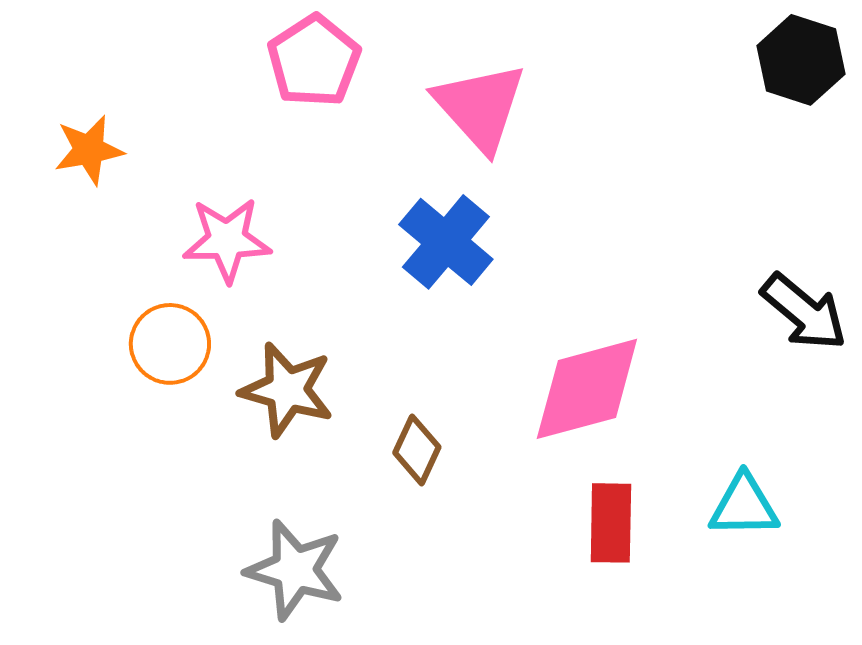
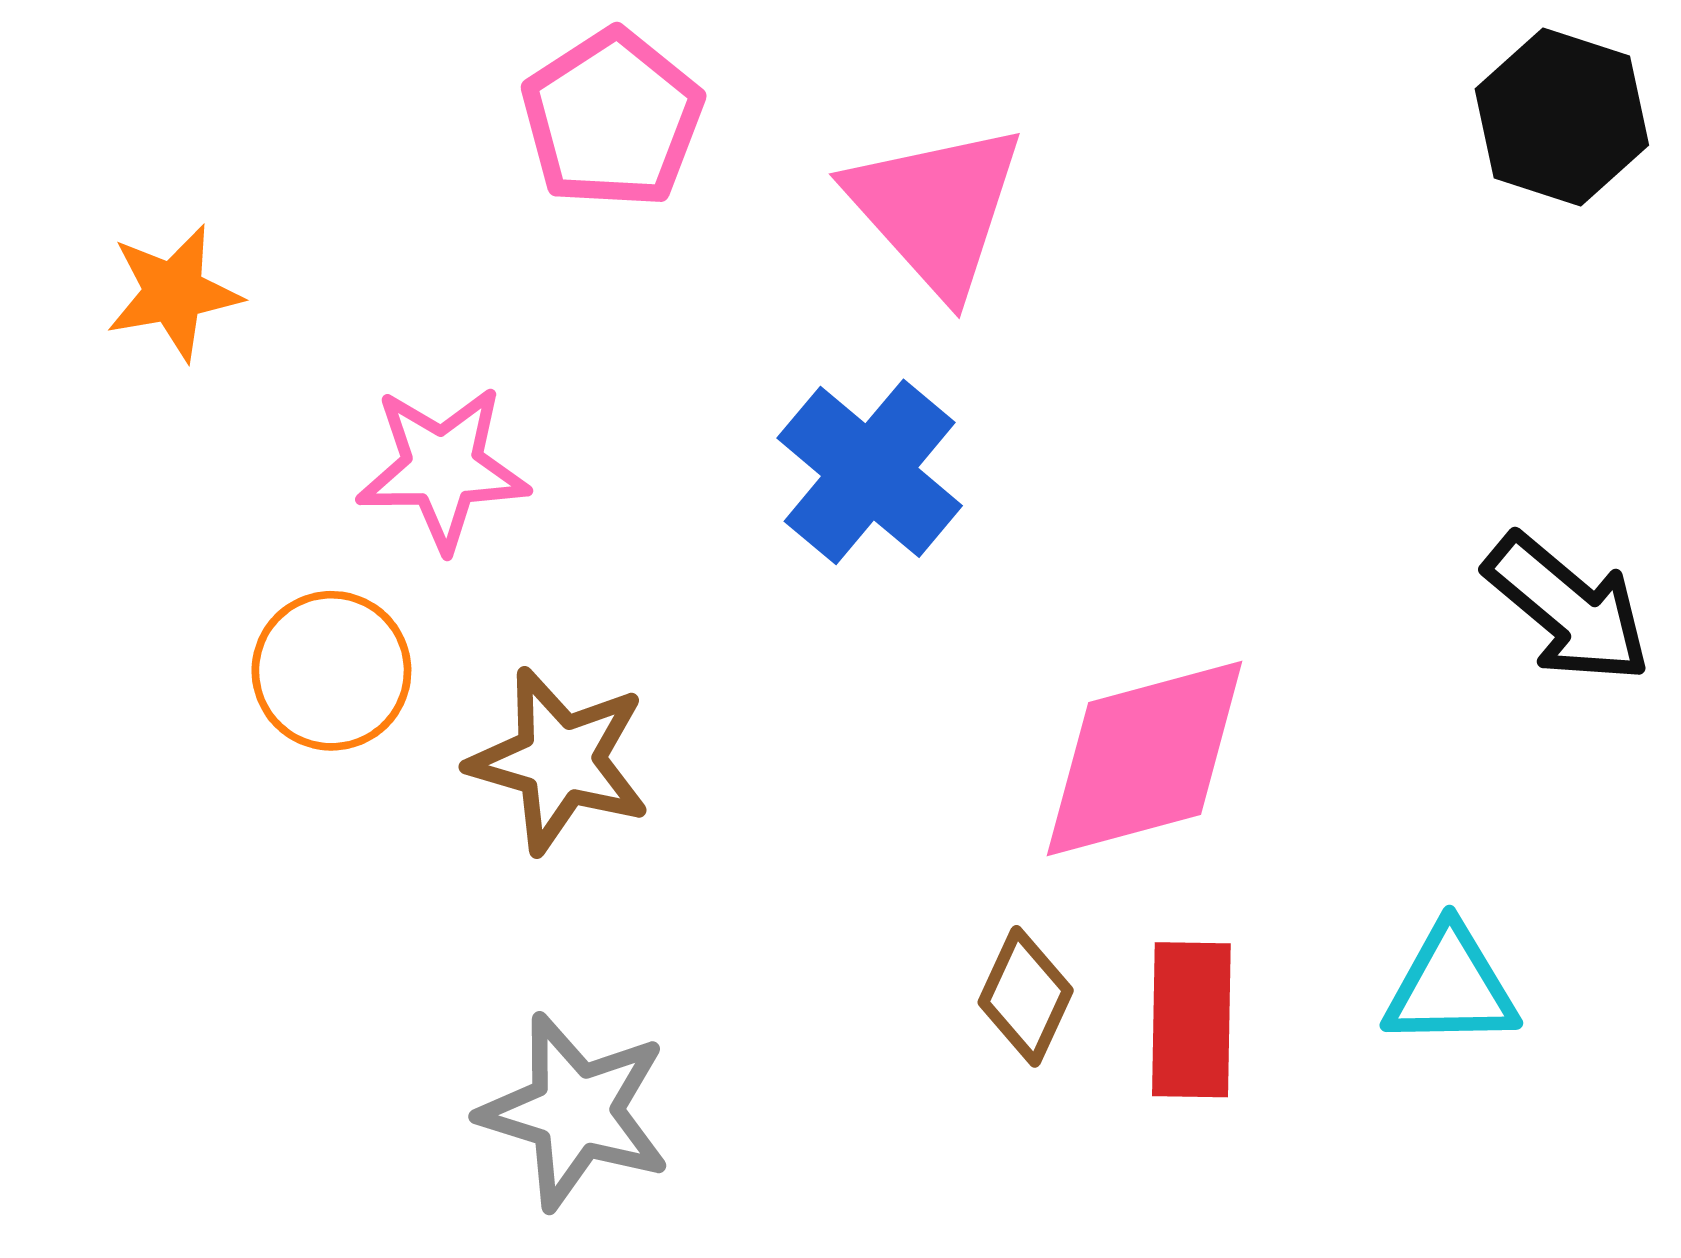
brown diamond: (417, 450) -> (1026, 996), moved

